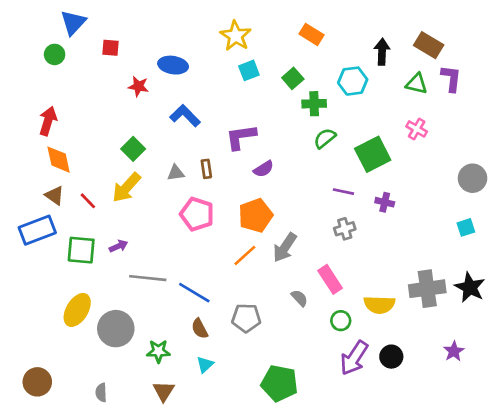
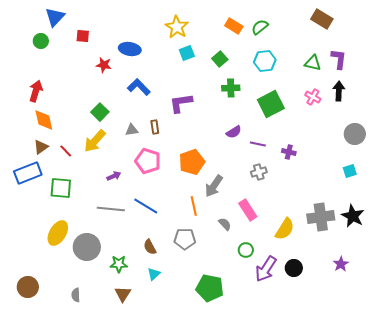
brown rectangle: (429, 45) -> (322, 19), moved
black arrow: (382, 52) -> (339, 91), moved
green cross: (314, 104) -> (231, 88), moved
green semicircle: (325, 138) -> (260, 27), moved
green square: (373, 154) -> (271, 104), moved
purple semicircle: (264, 169) -> (234, 132), moved
brown triangle: (55, 196) -> (41, 147), turned 49
purple arrow: (118, 246) -> (114, 176), moved
orange line: (245, 255) -> (194, 206), moved, turned -60
blue line: (194, 293) -> (146, 206), moved
yellow semicircle: (379, 305) -> (285, 229), turned -60
green circle: (341, 321) -> (246, 250), moved

